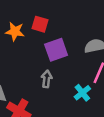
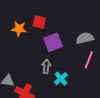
cyan cross: (82, 93) -> (61, 79), moved

